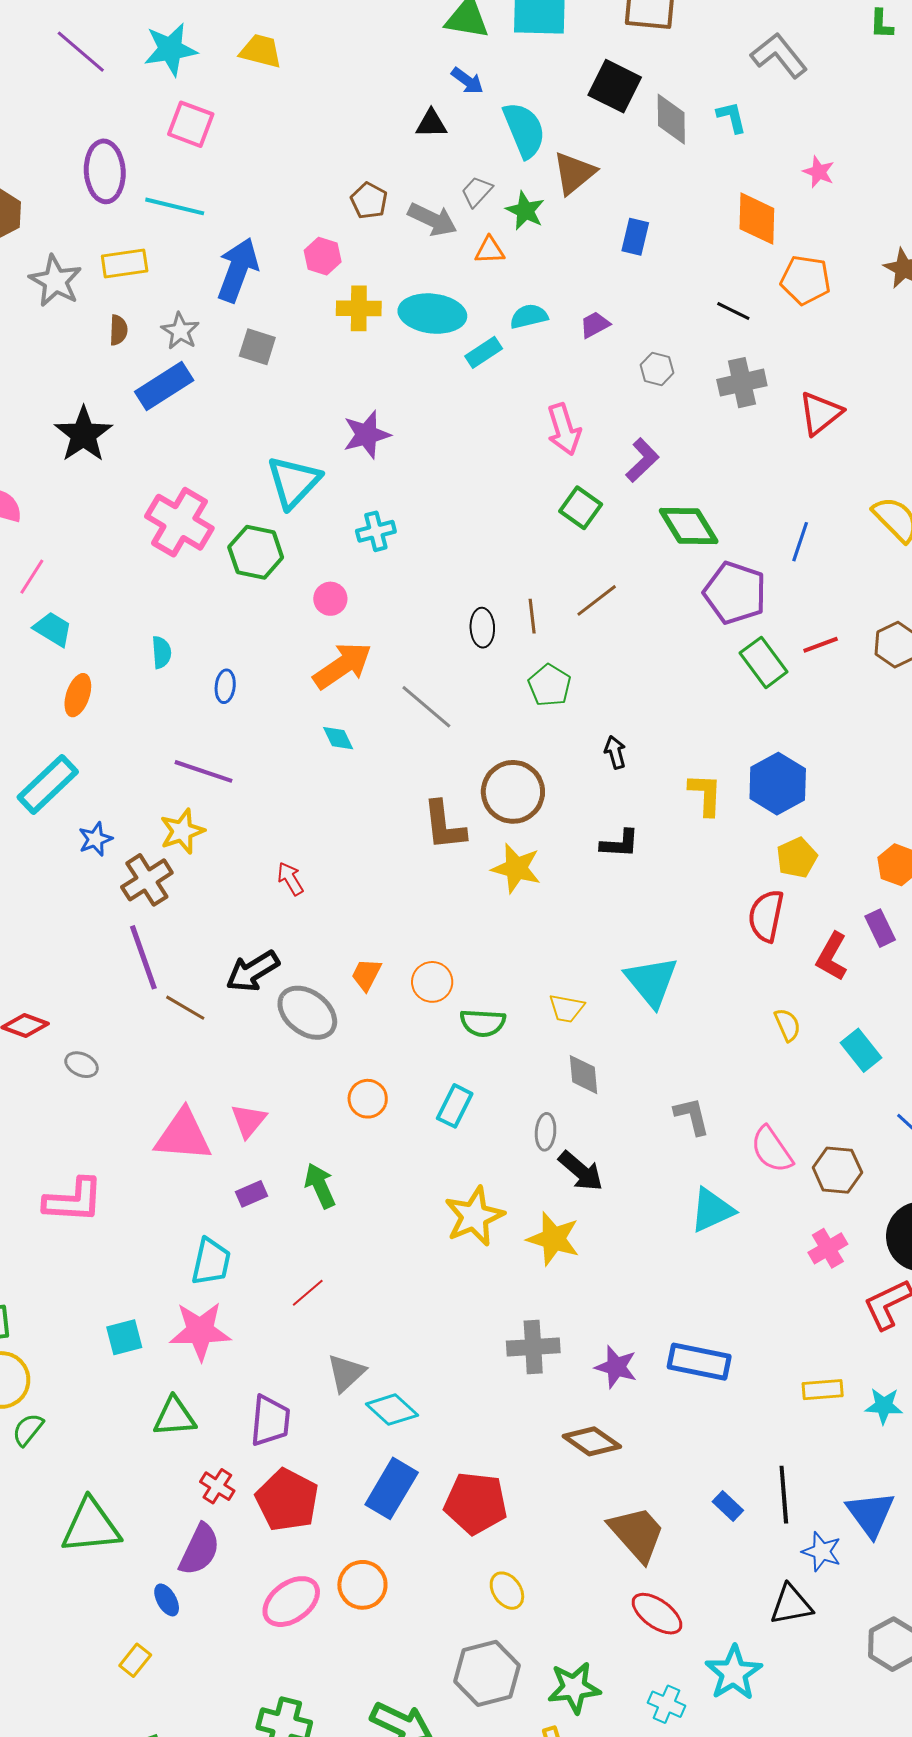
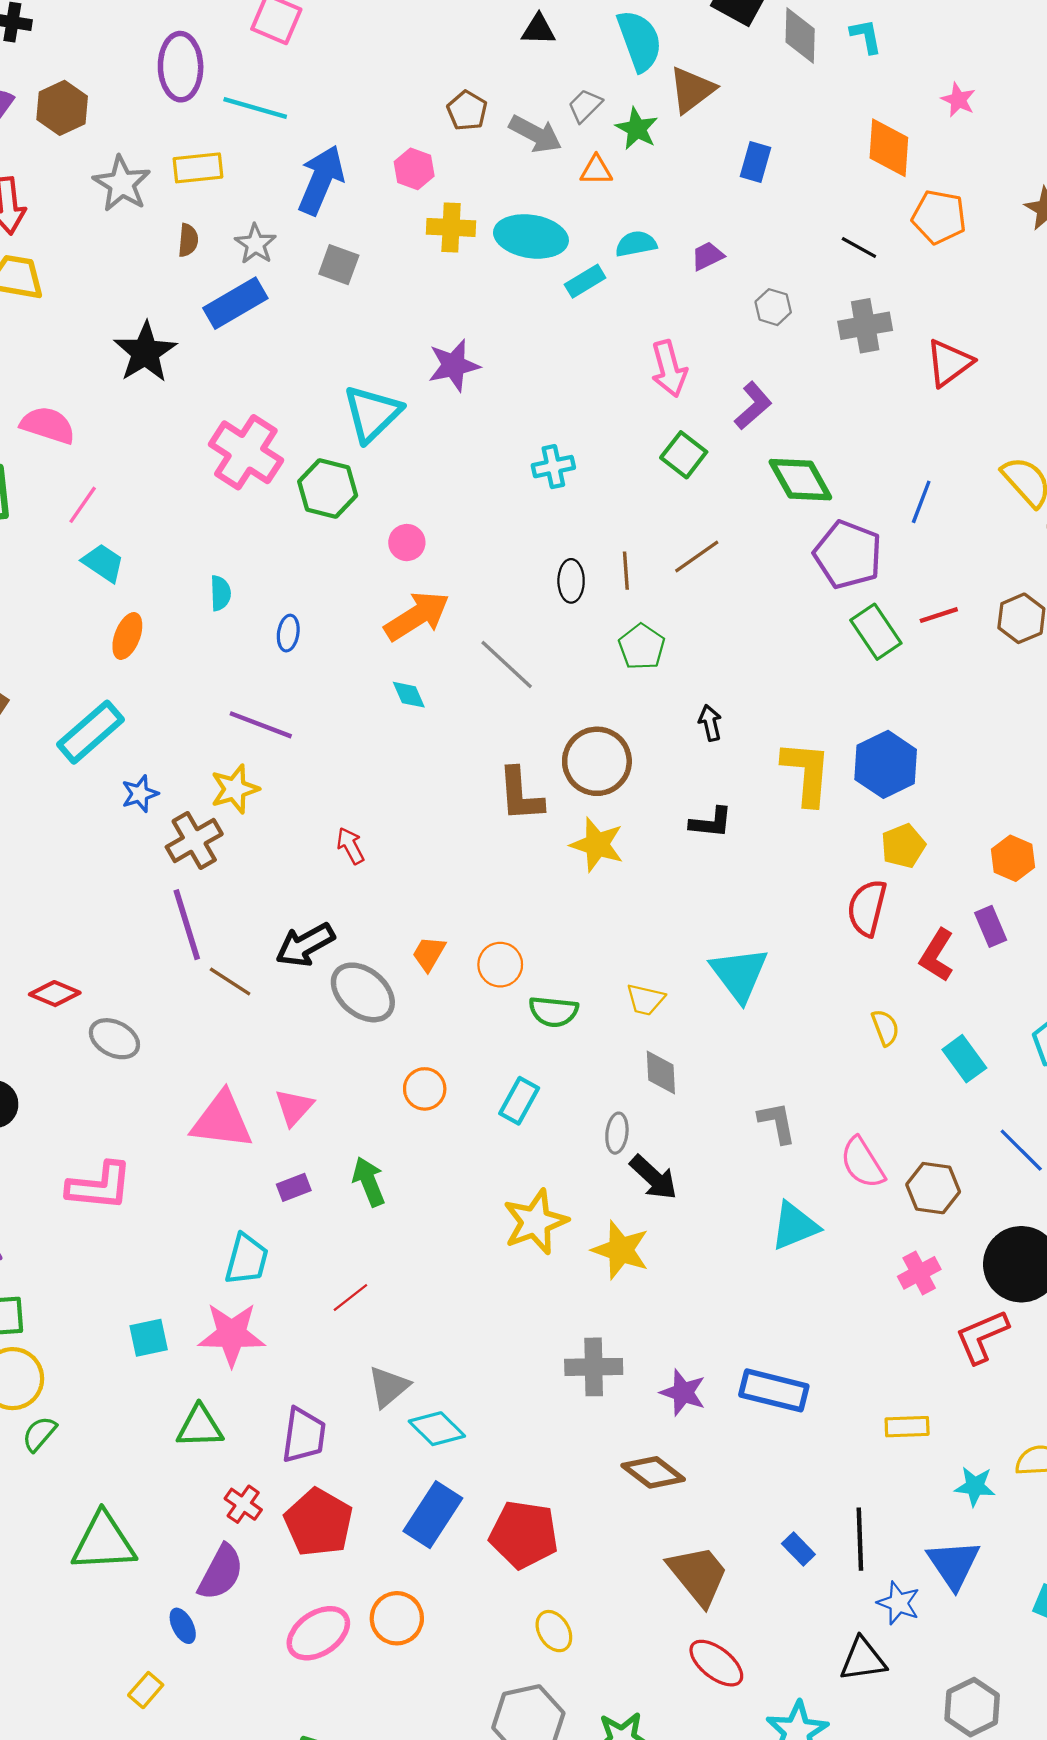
cyan cross: (376, 531) -> (553, 467), moved
yellow L-shape: (705, 794) -> (807, 773), size x1.4
gray ellipse: (82, 1065) -> (114, 1039), size x1.4
cyan star: (884, 1406) -> (975, 1486), moved

